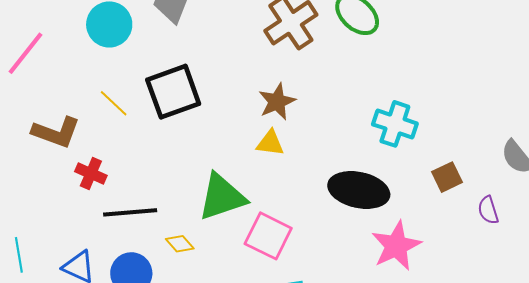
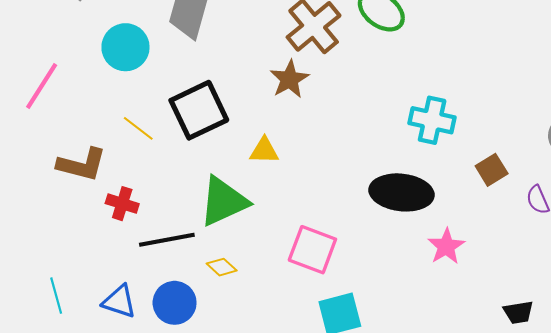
brown star: (277, 102) -> (289, 79), moved
yellow triangle: (270, 143) -> (264, 151), moved
green triangle: (222, 197) -> (224, 201), moved
pink star: (396, 246) -> (446, 246), size x0.7

